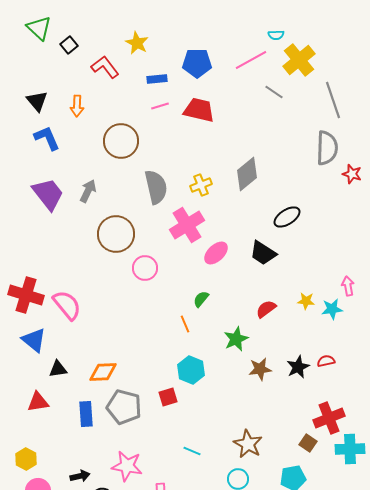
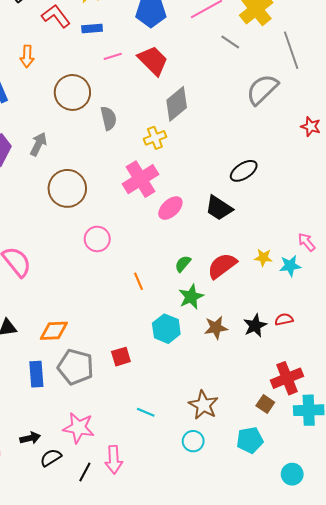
blue rectangle: (157, 79) -> (92, 29), moved
red trapezoid: (199, 110) -> (153, 61), turned 32
gray semicircle: (327, 148) -> (262, 89), moved, turned -136
gray diamond: (247, 174) -> (177, 104), moved
gray semicircle: (156, 187) -> (109, 118), moved, size x0.7
pink circle: (145, 268) -> (97, 239), moved
pink arrow: (348, 286) -> (307, 242), turned -30
green semicircle: (201, 299) -> (183, 264), moved
red semicircle: (266, 309) -> (222, 266), size x1.4
cyan hexagon: (191, 370) -> (166, 329), moved

